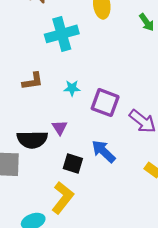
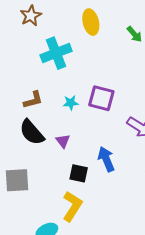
purple square: (105, 103) -> (101, 98), moved
black semicircle: (32, 140) -> (32, 132), moved, turned 56
blue arrow: (104, 151) -> (106, 159), turned 30

